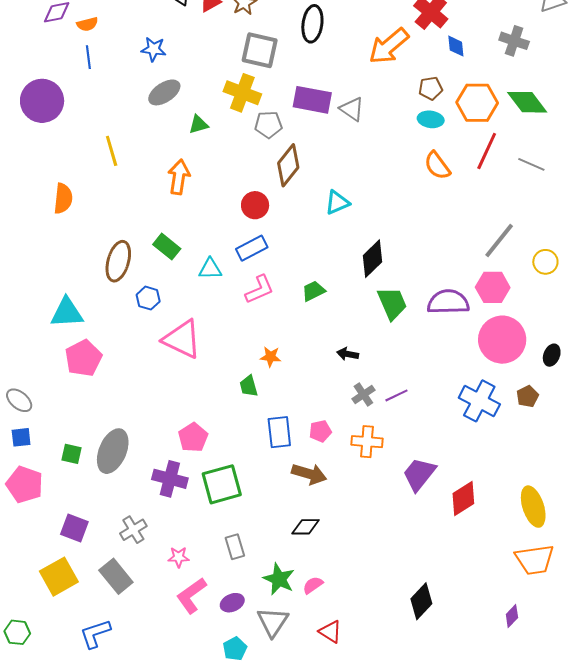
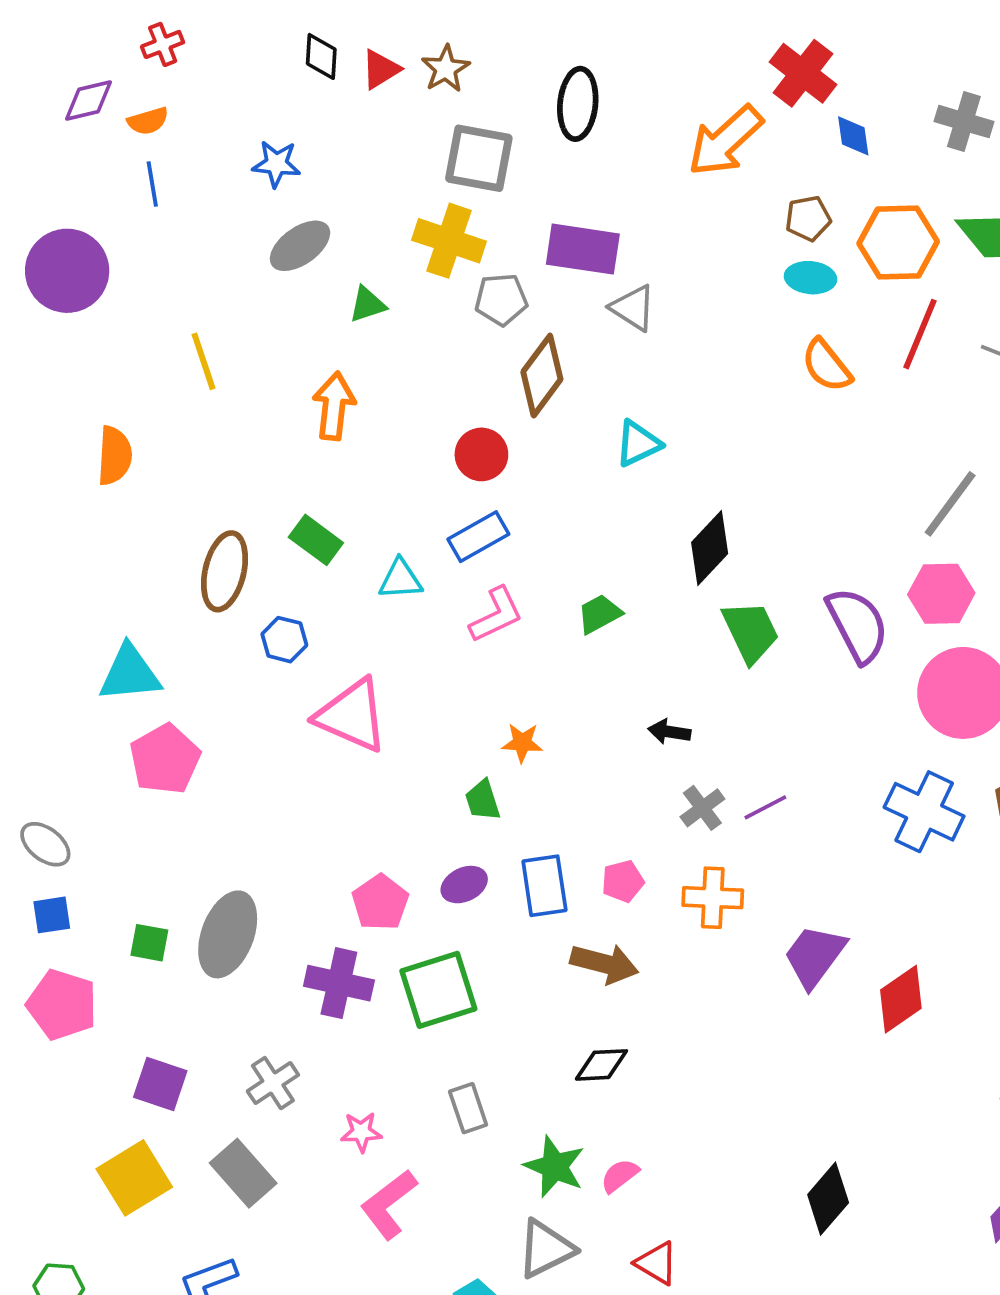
gray triangle: (352, 109) -> (633, 308), moved
purple semicircle: (448, 302) -> (857, 625), turned 66
purple ellipse: (232, 603) -> (464, 885), moved
gray triangle: (273, 622) -> (546, 1249), turned 32

